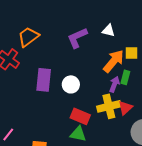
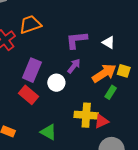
purple arrow: (114, 84) -> (74, 66), moved
red rectangle: (80, 116) -> (28, 95), moved

